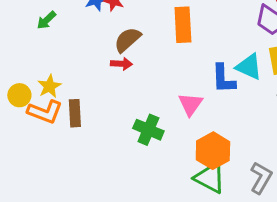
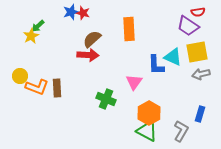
red arrow: (121, 64) -> (88, 55), size x1.5
yellow star: (49, 86) -> (31, 36), moved

